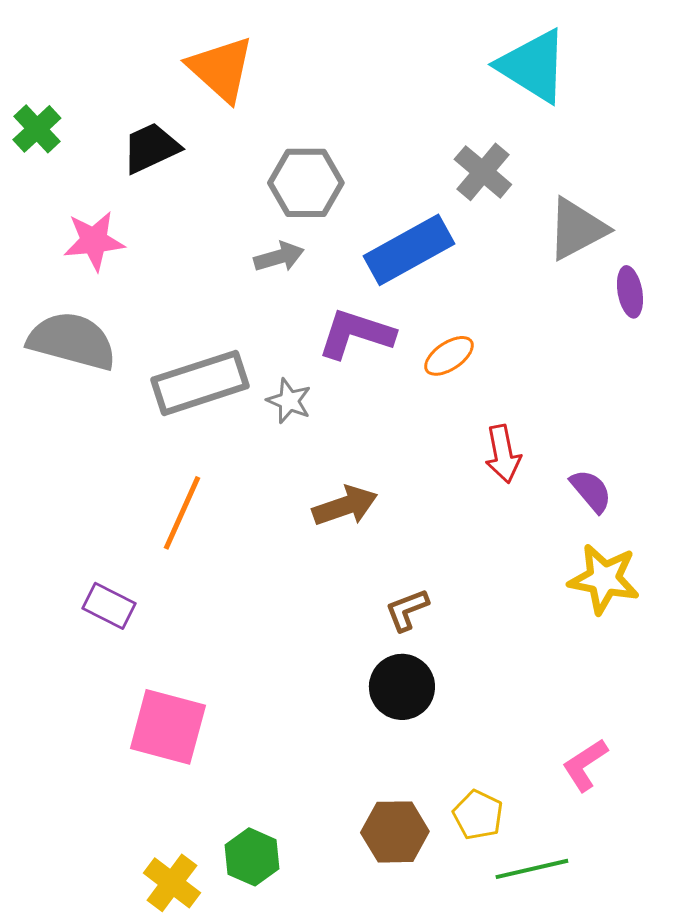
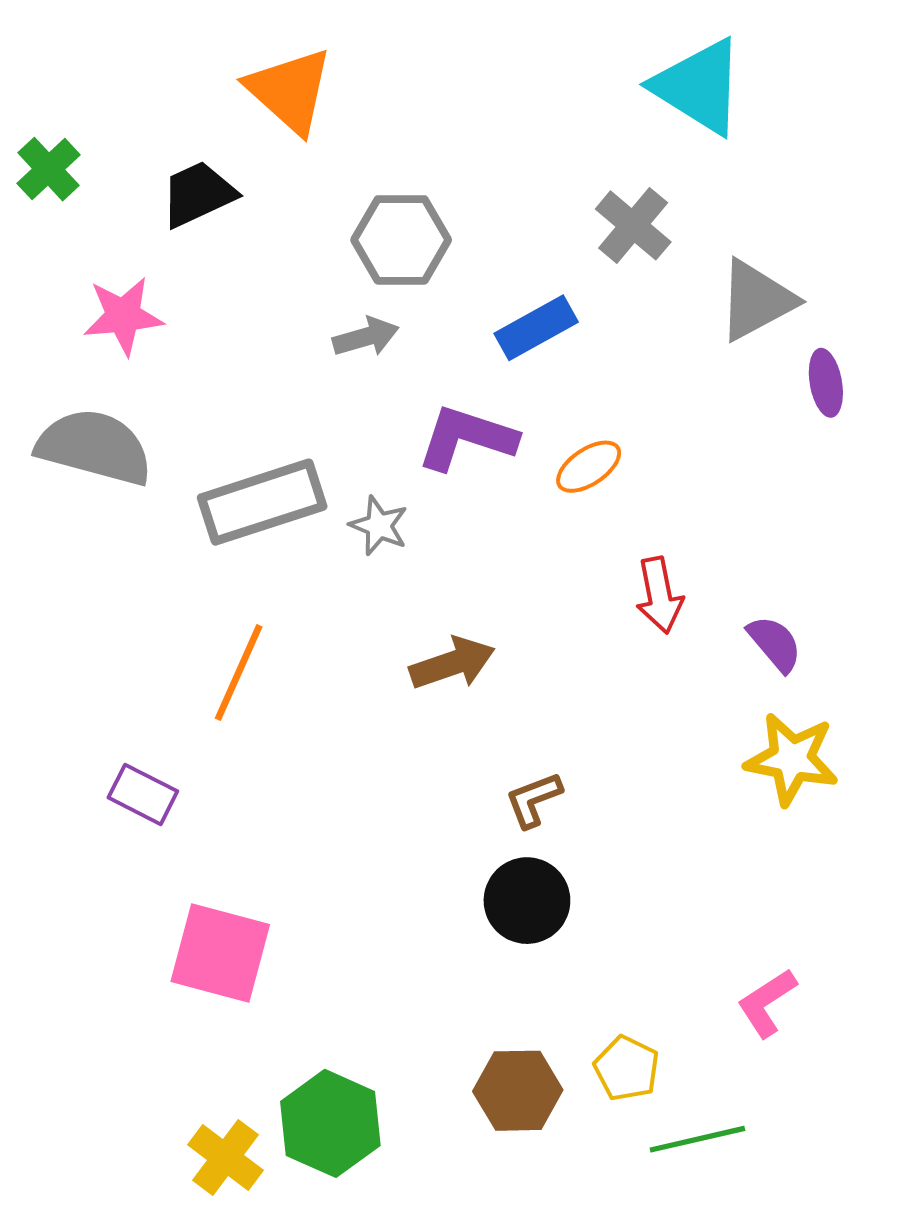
blue rectangle: (409, 250) -> (536, 328), size x0.7
green hexagon: (252, 857) -> (330, 1123), size x1.4

